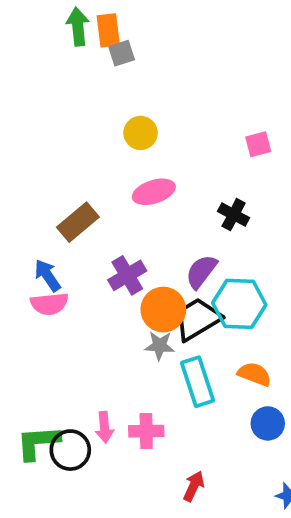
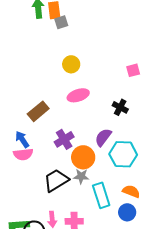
black trapezoid: (197, 319) -> (56, 180), moved
blue circle: (268, 423) -> (127, 212), moved

